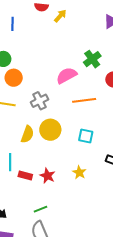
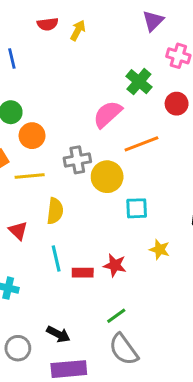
gray cross: (39, 101) -> (77, 160), turned 30
yellow circle: (50, 130) -> (107, 177), moved
yellow semicircle: (27, 134) -> (55, 211), moved
cyan square: (86, 136) -> (137, 208), moved

